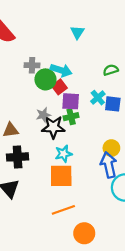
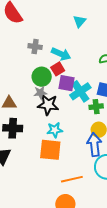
green circle: (45, 79) -> (42, 77), moved
cyan cross: (98, 98) -> (80, 91), moved, size x1.5
green cross: (71, 117) -> (96, 107), moved
orange line: (63, 210) -> (72, 179), moved

